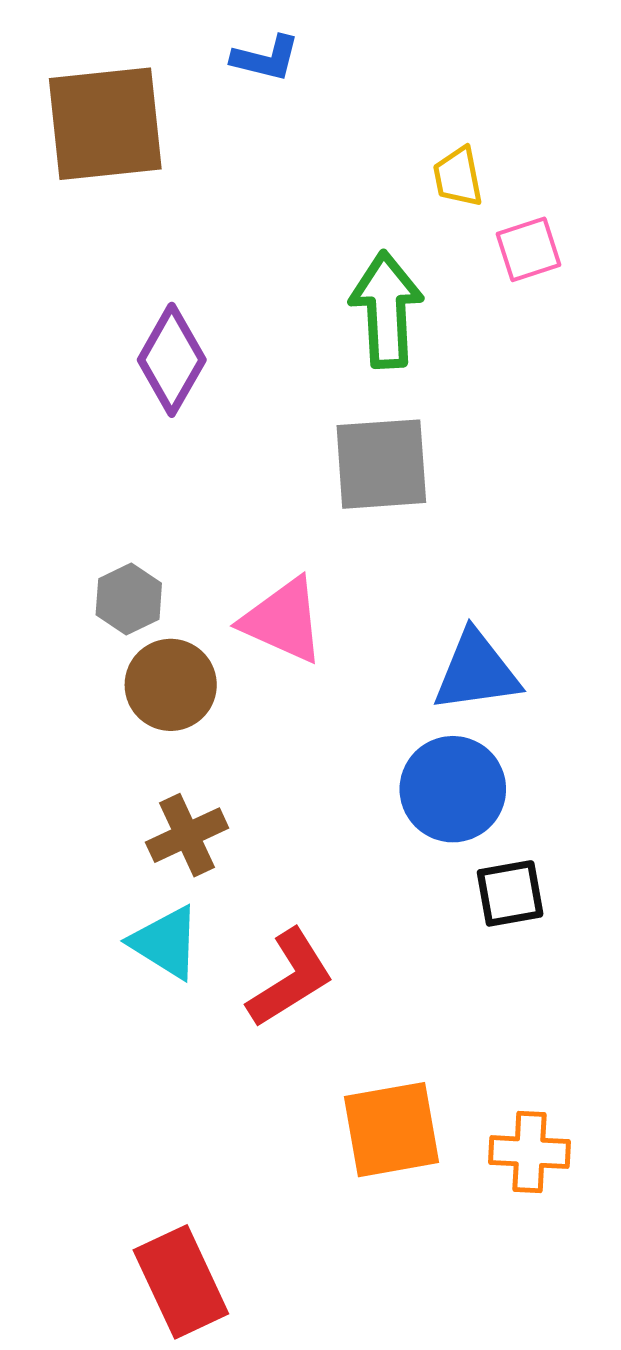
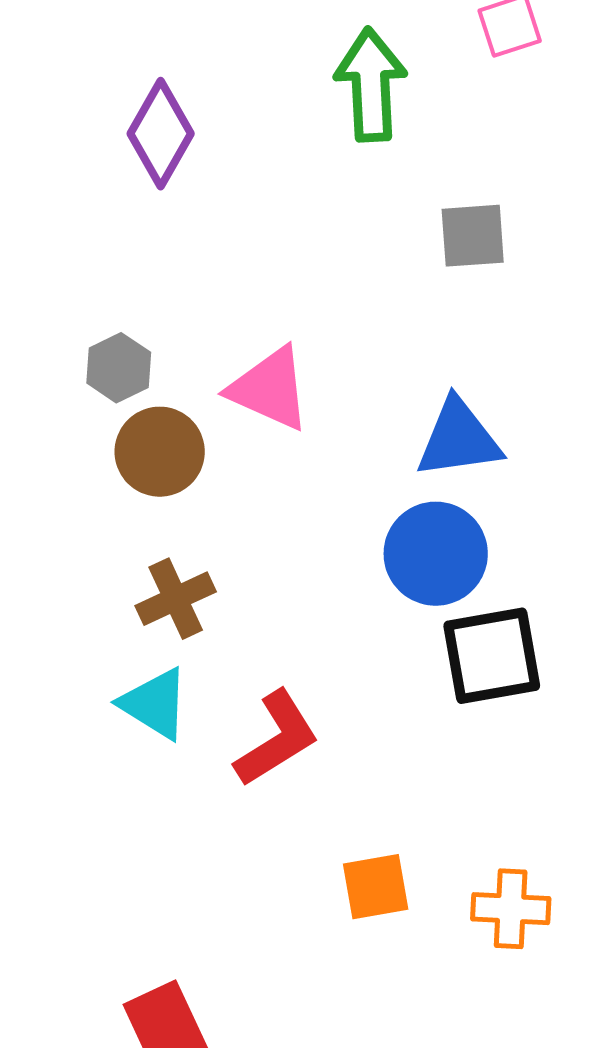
gray square: (381, 464) -> (473, 236), moved, size x0.7
black square: (510, 893) -> (492, 656), size x1.5
orange square: (391, 1130) -> (376, 887), size x0.7

